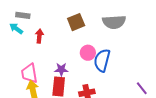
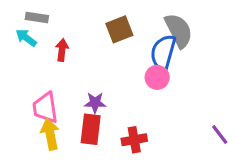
gray semicircle: (114, 22) -> (179, 31), turned -115
pink circle: (88, 53) -> (157, 77), moved
blue semicircle: (102, 60) -> (163, 52), moved

